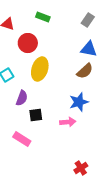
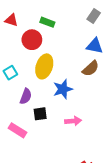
green rectangle: (43, 17) -> (47, 22), moved
blue star: (79, 102) -> (63, 89), moved
pink rectangle: (22, 139) -> (17, 130), moved

